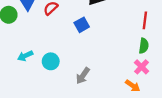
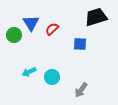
blue square: (82, 25) -> (80, 44), turned 32

